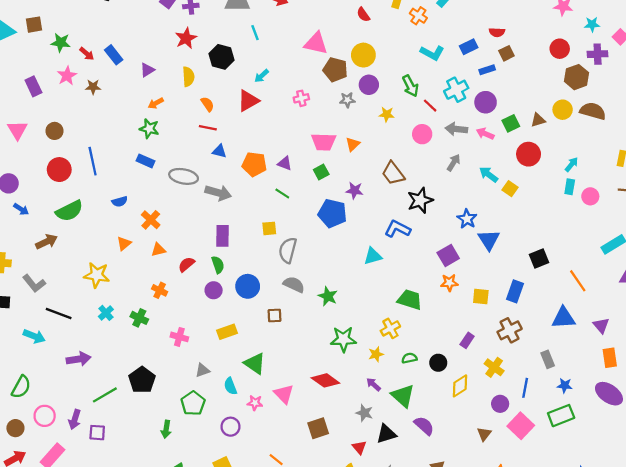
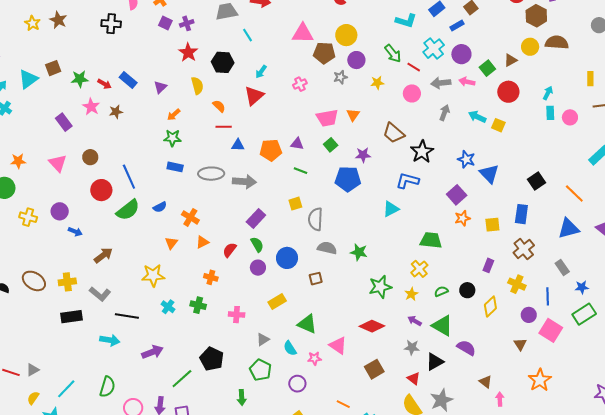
green semicircle: (69, 211) -> (128, 210), moved
purple rectangle: (223, 236) -> (256, 218), turned 54

